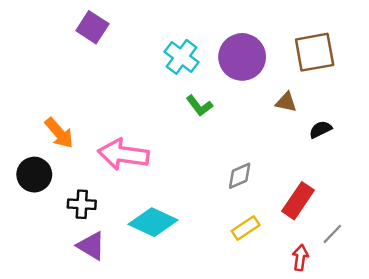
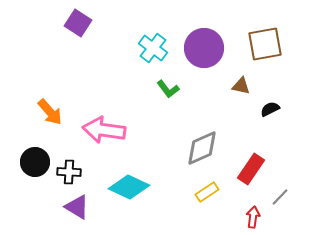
black circle: (34, 175) -> (35, 162), moved
gray diamond: (240, 176) -> (202, 148), size x1.5

